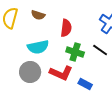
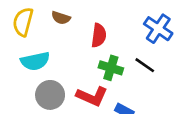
cyan semicircle: (38, 47) -> (35, 61), moved

